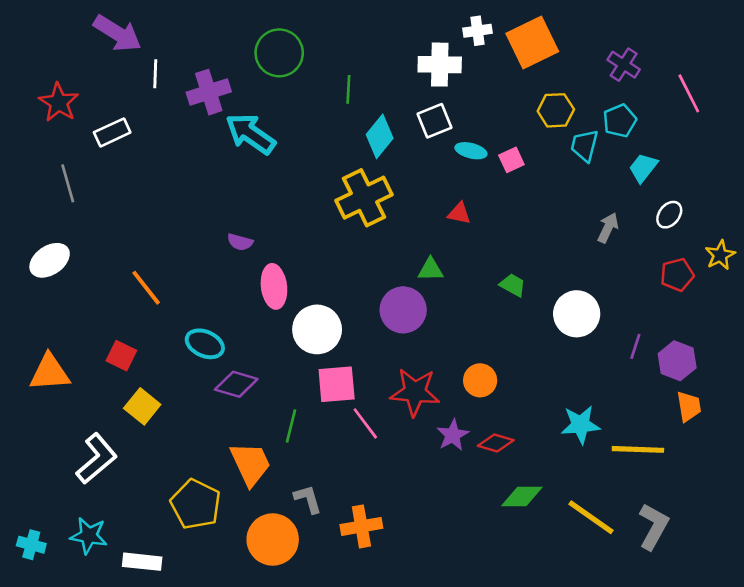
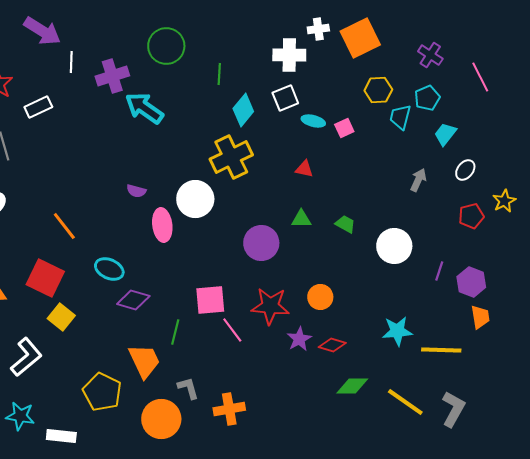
green triangle: (431, 269) -> (301, 219), moved
white circle: (317, 329) -> (195, 199), moved
red square: (121, 356) -> (45, 278), size x1.6

